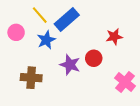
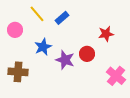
blue rectangle: (67, 19) -> (62, 18), size x0.6
blue star: (46, 40) -> (43, 47), moved
brown cross: (31, 78) -> (18, 72), moved

